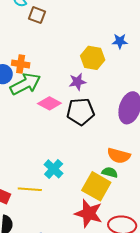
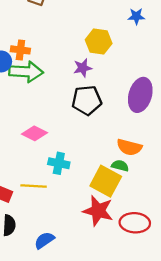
blue star: (120, 41) -> (136, 16), moved
green arrow: (25, 84) -> (26, 72), turned 32
pink diamond: (49, 103) -> (35, 133), moved
cyan cross: (54, 169) -> (59, 163), turned -30

